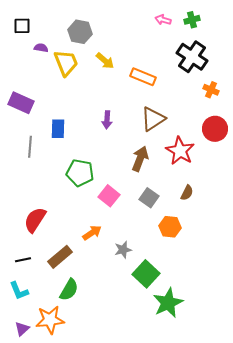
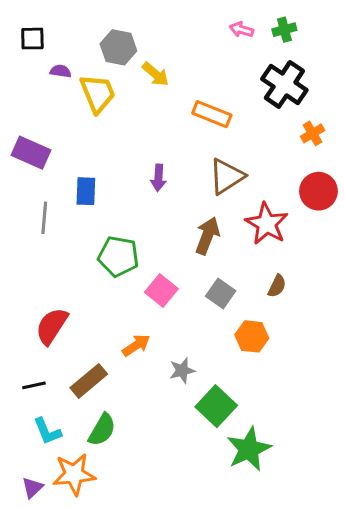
yellow arrow: (105, 61) -> (155, 74), moved
orange cross: (211, 90) -> (313, 133), turned 35
cyan L-shape: (19, 291) -> (47, 431), moved

